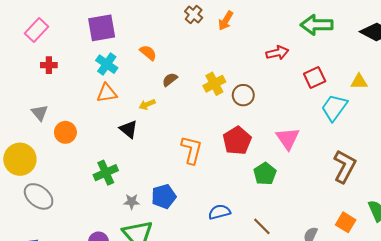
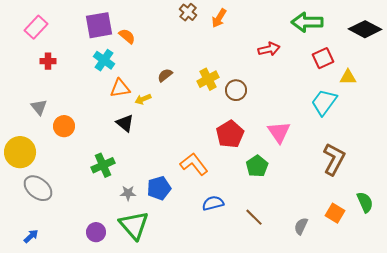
orange semicircle: (148, 53) -> (127, 36), moved
red square: (315, 78) -> (323, 58), moved
orange triangle: (107, 93) -> (120, 88), moved
orange L-shape: (192, 150) -> (194, 164), moved, turned -52

